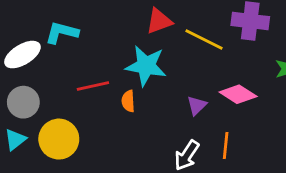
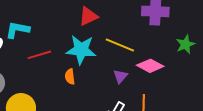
yellow line: (204, 40) -> (120, 45), moved
red line: (93, 86) -> (39, 55), moved

